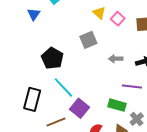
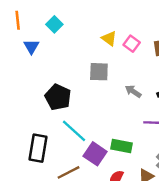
gray square: (88, 40) -> (99, 72), turned 30
gray arrow: (116, 59) -> (133, 91), turned 40
green rectangle: (117, 105) -> (121, 146), moved

